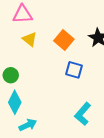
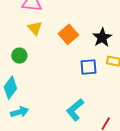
blue square: (74, 70) -> (88, 67), moved, turned -30
green circle: (11, 75) -> (19, 56), moved

